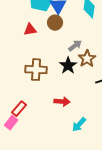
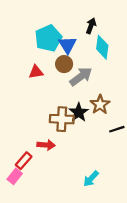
gray arrow: (75, 46) -> (81, 76), moved, size x1.5
brown cross: (36, 70) -> (62, 119), moved
red arrow: (62, 102) -> (46, 145), moved

